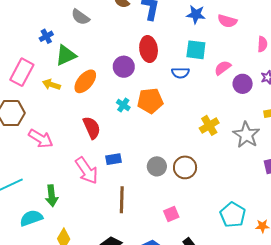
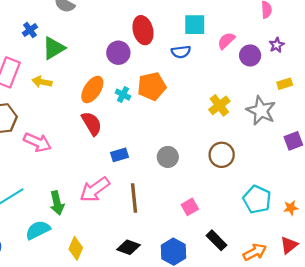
orange ellipse: (85, 81) -> (92, 90), moved
brown circle: (185, 167) -> (222, 155), moved
pink arrow: (87, 170) -> (95, 189), moved, turned 96

